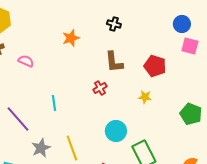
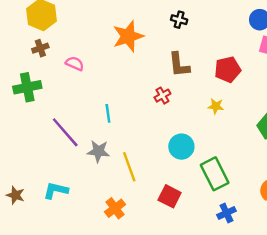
orange star: (71, 38) -> (128, 36), size x1.5
red pentagon: (155, 66) -> (228, 69), turned -30
gray star: (41, 148) -> (98, 151), moved, turned 30

